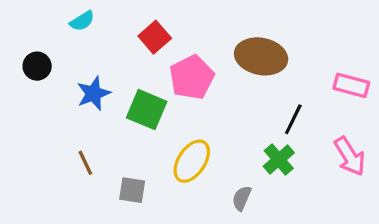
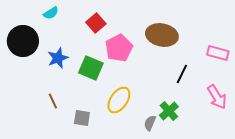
black circle: (37, 66) -> (23, 41), size x1.8
green cross: (279, 160) -> (169, 111), moved

